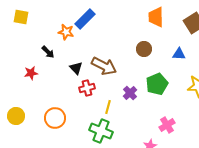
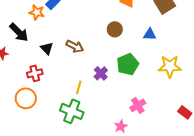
black arrow: (48, 52) -> (19, 32), size x1.5
brown arrow: (104, 66) -> (75, 46), size x0.7
red cross: (87, 88) -> (35, 73), moved

